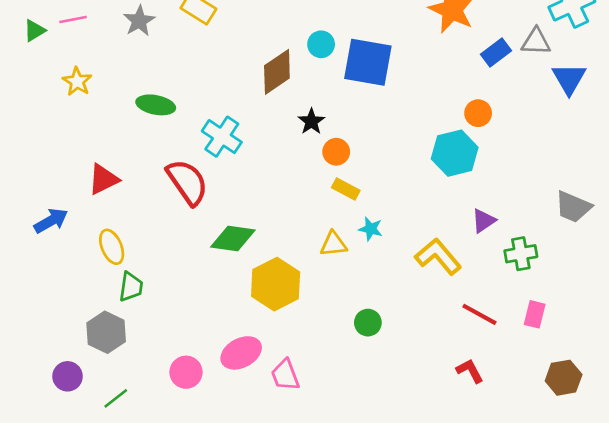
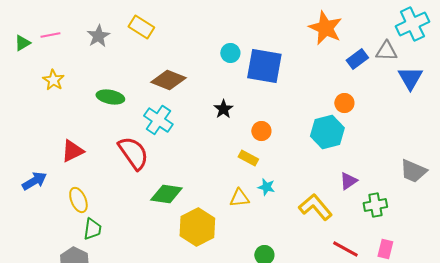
brown diamond: (277, 72) -> (168, 80), moved, turned 56
orange circle: (336, 152) -> (261, 131), moved

